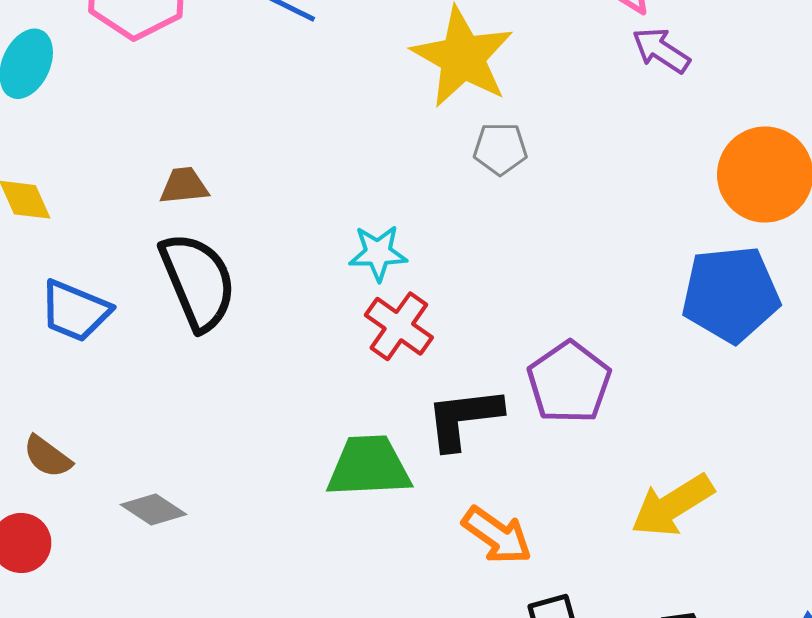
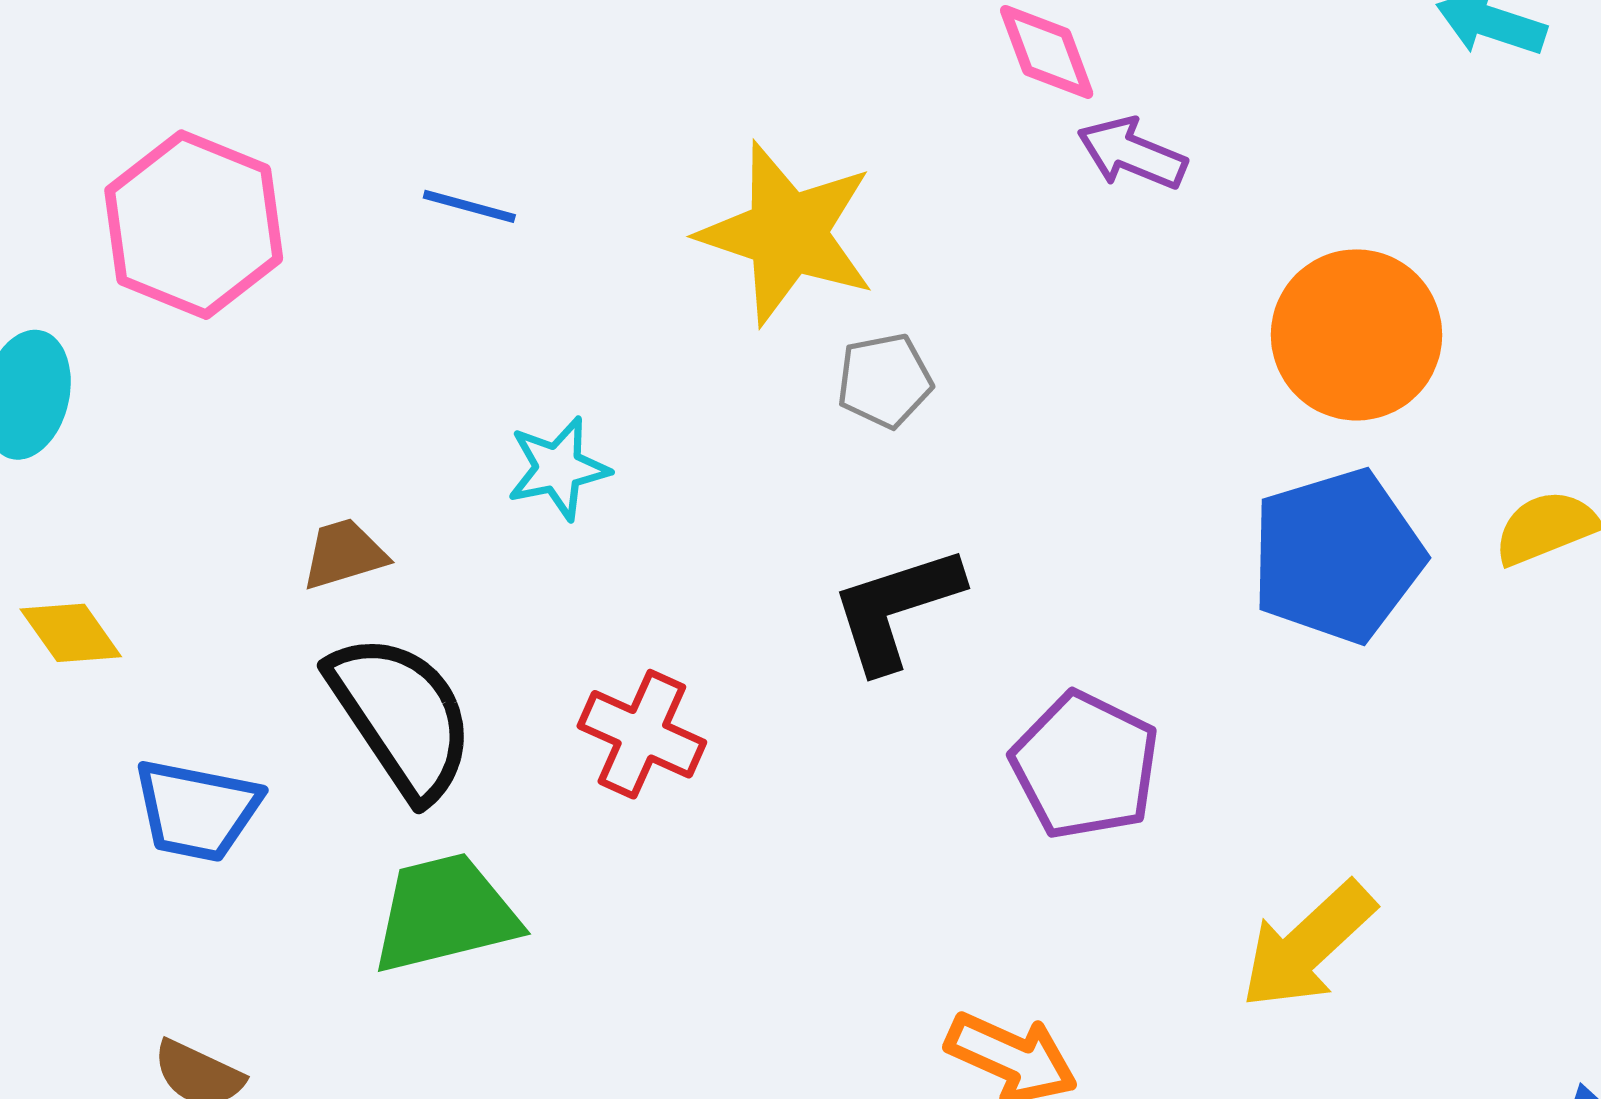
cyan star: (378, 253) -> (558, 468), moved
red cross: (399, 326) -> (642, 734), moved
black L-shape: (464, 418) -> (896, 608), moved
green trapezoid: (369, 467) -> (445, 913), moved

